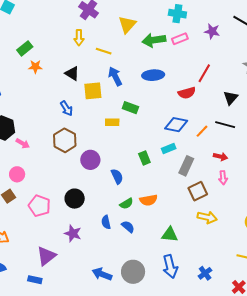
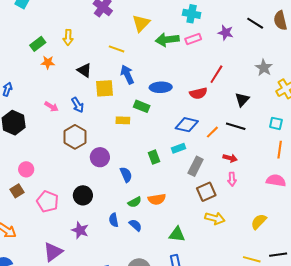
yellow arrow: (79, 38) -> (68, 37), moved
blue ellipse: (153, 75) -> (161, 87), moved
pink arrow: (23, 143) -> (51, 107), moved

